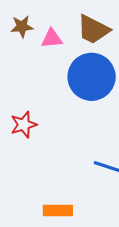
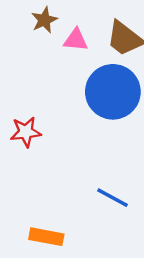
brown star: (22, 27) -> (44, 20), turned -30

